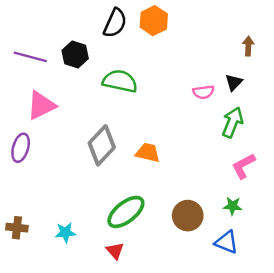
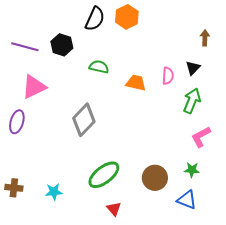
green semicircle: (120, 81) -> (99, 67), size x0.7
pink semicircle: (203, 92) -> (168, 76), turned -78
orange trapezoid: (148, 153) -> (136, 83), moved
red triangle: (115, 251) -> (114, 209), moved

